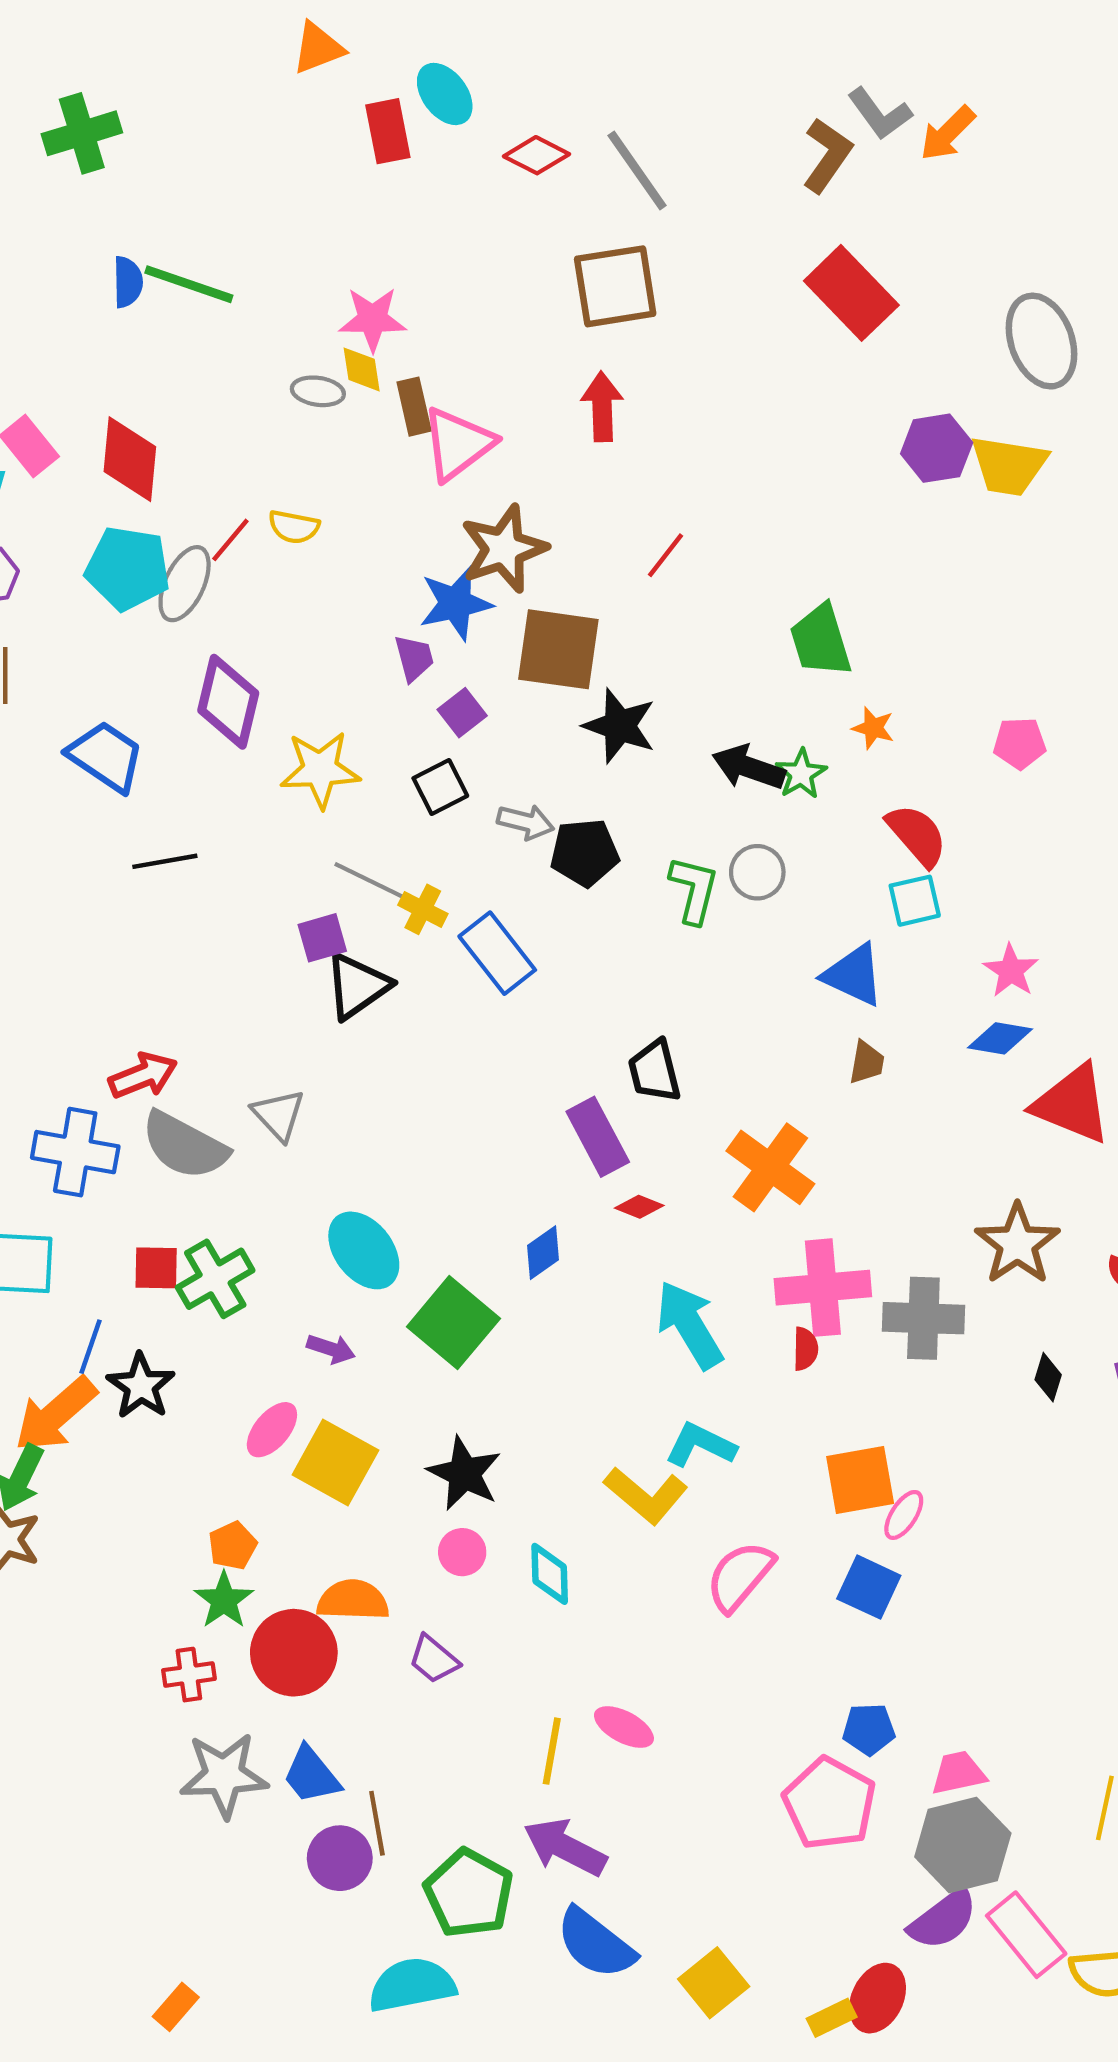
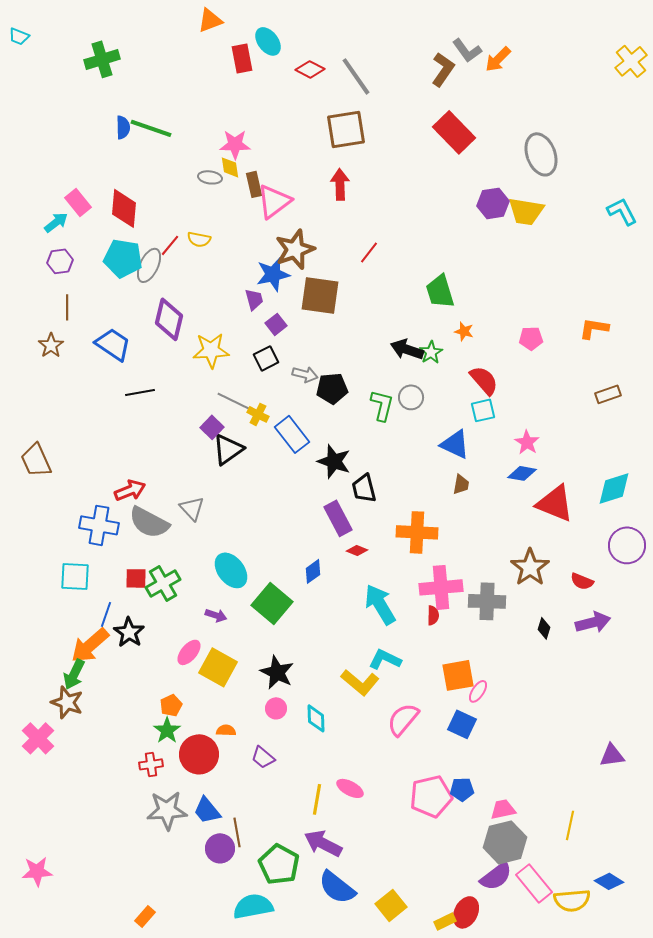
black star: (620, 726) -> (334, 461), moved
purple square: (322, 938) -> (212, 427), turned -30
orange cross: (770, 1167) -> (417, 532), turned -33
orange semicircle: (353, 1600) -> (226, 730), size x0.6
pink pentagon: (829, 1804) -> (431, 796), moved, turned 30

